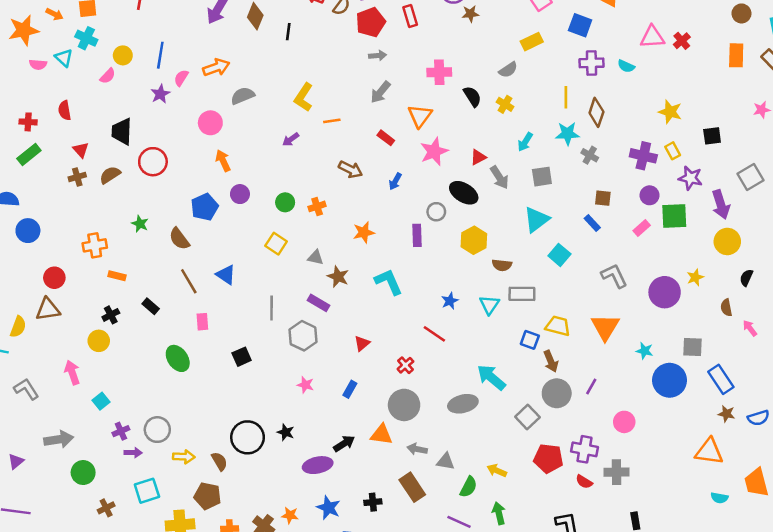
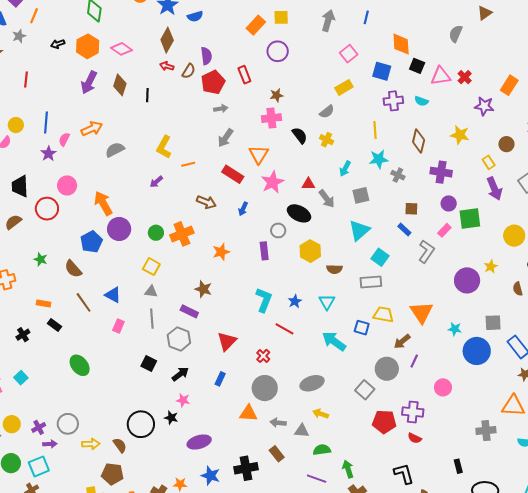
brown circle: (741, 13) -> (506, 144), moved
brown star: (470, 14) -> (277, 95), moved
orange rectangle: (736, 55) -> (509, 85), turned 36
brown diamond: (596, 112) -> (419, 141), moved
pink circle: (210, 123) -> (67, 185), moved
black square: (712, 136) -> (417, 66), moved, turned 35
red rectangle: (386, 138) -> (233, 174), size x1.5
yellow rectangle: (673, 151) -> (489, 162), moved
red triangle: (478, 157) -> (308, 184), turned 32
orange arrow: (223, 161) -> (103, 203), size x1.4
purple star: (690, 178) -> (484, 106), moved
purple circle: (240, 194) -> (119, 229), size x1.5
purple arrow: (721, 204) -> (494, 189), moved
orange cross: (317, 206) -> (182, 234), size x1.6
gray triangle: (316, 257) -> (151, 292), moved
orange rectangle: (117, 276) -> (43, 304), moved
gray L-shape: (614, 276) -> (426, 251), moved, turned 65
cyan L-shape: (389, 282) -> (264, 300), moved, turned 50
gray rectangle: (522, 294) -> (371, 282), moved
pink rectangle: (202, 322) -> (118, 326), moved, turned 32
yellow circle: (99, 341) -> (12, 424), moved
red triangle: (362, 343) -> (227, 341), size x1.5
black square: (242, 357) -> (149, 364), moved, turned -35
brown arrow: (551, 361) -> (402, 341), moved, turned 78
cyan arrow: (491, 377) -> (334, 341), moved
pink star: (305, 385) -> (183, 400), moved
cyan square: (101, 401) -> (21, 378), moved
black arrow: (344, 443) -> (180, 374), moved
yellow arrow: (497, 471) -> (321, 414), moved
gray cross: (617, 472) -> (486, 431), moved
brown rectangle: (412, 487) -> (277, 454), size x0.7
green semicircle: (468, 487) -> (322, 450), turned -120
cyan square: (147, 491) -> (39, 466), moved
black cross: (373, 502) -> (246, 468), size x1.6

